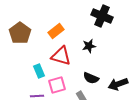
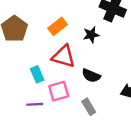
black star: (89, 46) -> (91, 35), moved
black semicircle: (91, 78) -> (91, 76), moved

